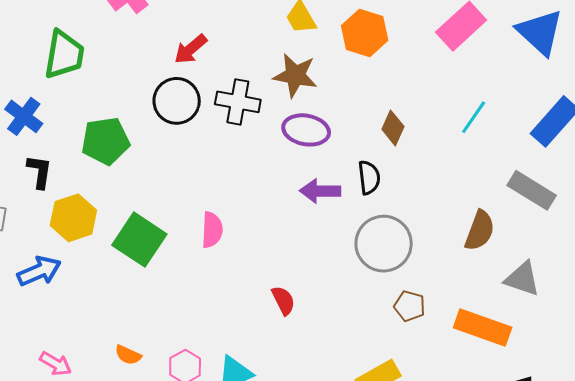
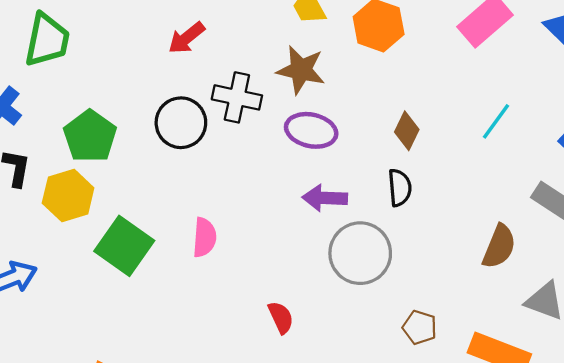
black circle: (177, 101) -> (181, 123), moved
green pentagon: (105, 141) -> (90, 136), turned -30
black semicircle: (369, 178) -> (400, 188), moved
yellow hexagon: (73, 218) -> (68, 195), moved
gray circle: (384, 244) -> (360, 253), moved

